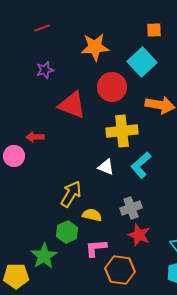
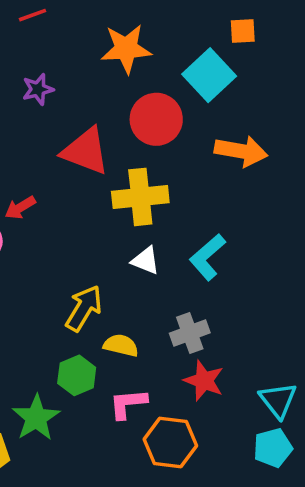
orange square: (154, 30) -> (243, 31), moved
yellow cross: (122, 131) -> (140, 197), moved
red arrow: (35, 137) -> (20, 208), turned -30

